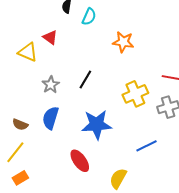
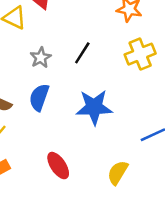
yellow cross: (135, 94) -> (140, 54), moved
red ellipse: (80, 161) -> (58, 166), moved

